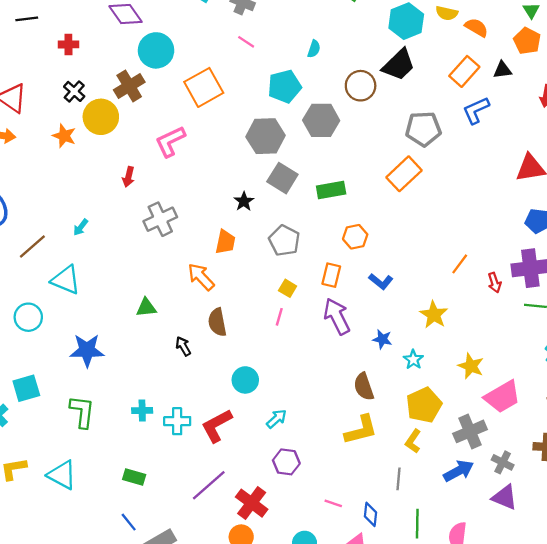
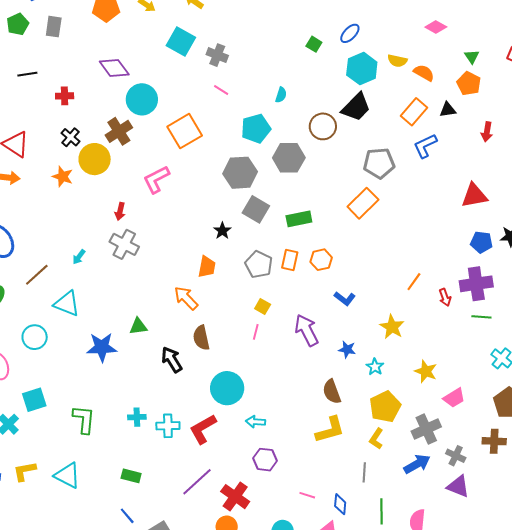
gray cross: (160, 219) -> (124, 244), moved, turned -36
orange rectangle: (331, 275) -> (290, 260), moved
black arrow: (183, 346) -> (172, 360), size x1.5
blue star: (87, 350) -> (102, 347), moved
cyan circle: (245, 380) -> (227, 388), size x1.4
pink trapezoid: (502, 397) -> (454, 398), size x0.7
cyan arrow: (277, 419) -> (255, 422), turned -132

